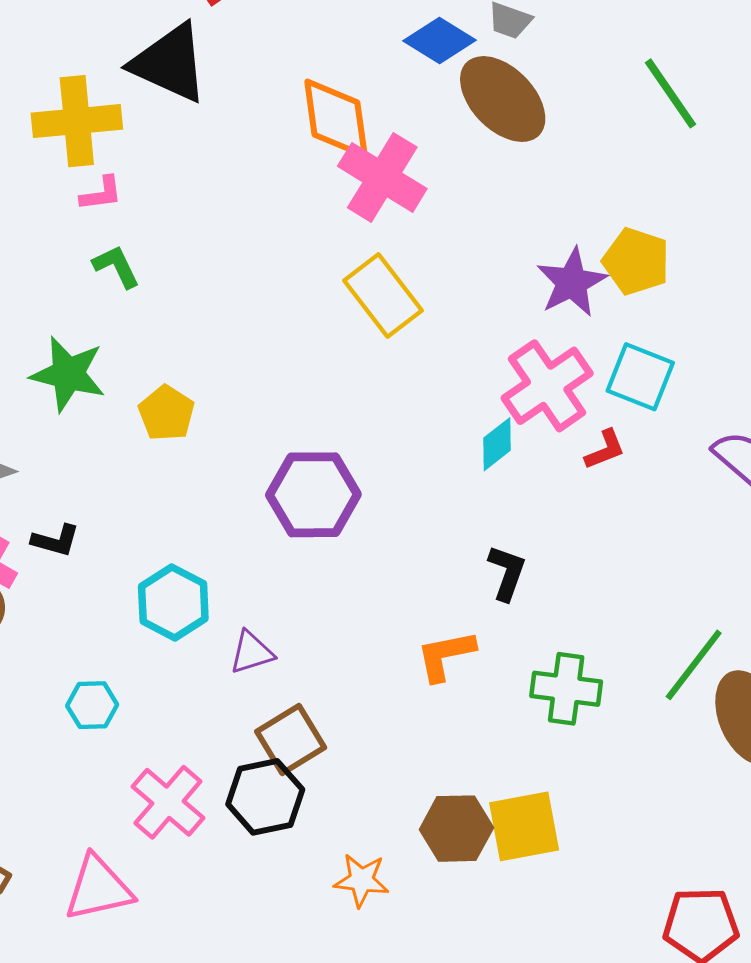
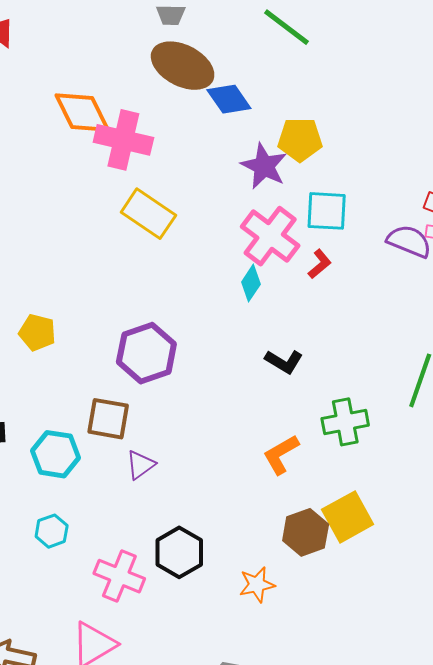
blue diamond: (439, 41) -> (229, 99), moved, turned 42
black L-shape: (507, 573) -> (284, 362), turned 120
cyan hexagon: (173, 602) -> (55, 454), moved
orange L-shape: (446, 655) -> (281, 454), moved
brown square: (291, 739) -> (108, 419), moved, turned -30

